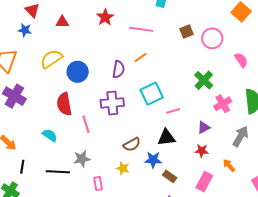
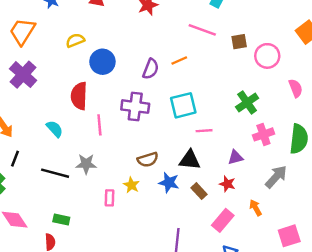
pink line: (141, 29) -> (202, 30), moved
yellow semicircle: (51, 59) -> (75, 40), size x0.7
brown rectangle: (170, 176) -> (199, 191), moved
pink rectangle: (98, 183) -> (109, 198), moved

